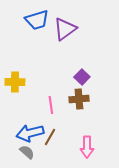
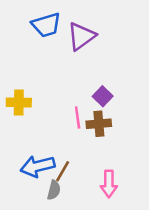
pink line: (51, 105) -> (78, 118), moved
gray semicircle: (27, 152) -> (54, 190), moved, turned 63

